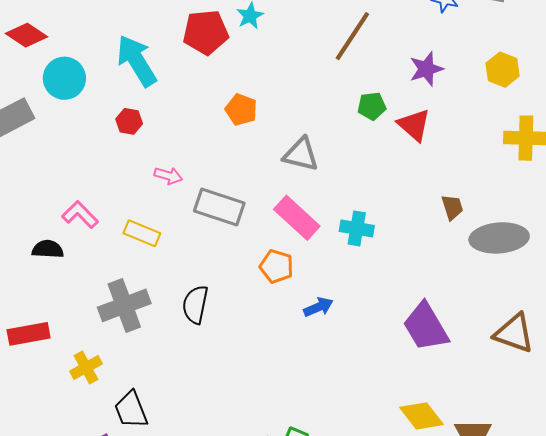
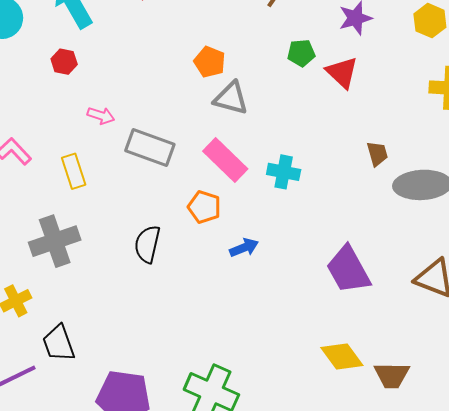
orange pentagon: (241, 110) -> (210, 62), moved
yellow rectangle: (142, 233) -> (74, 171), turned 48
black semicircle: (195, 305) -> (147, 244), moved

